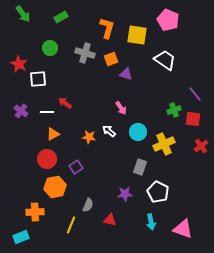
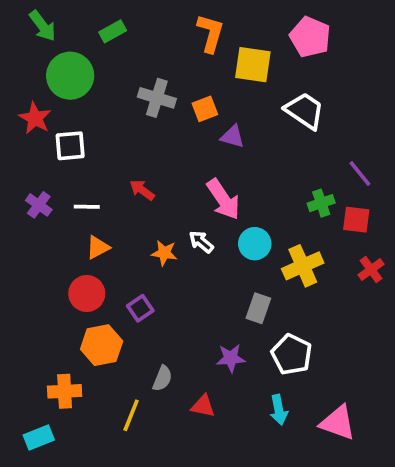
orange L-shape: (107, 28) -> (210, 33), moved
green circle: (50, 48) -> (70, 76), moved, size x1.6
red arrow: (65, 103) -> (142, 190), moved
pink arrow: (121, 108) -> (223, 199), size x1.6

